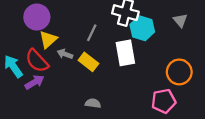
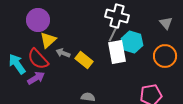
cyan hexagon: (142, 28) -> (132, 42), moved
gray line: (92, 33) -> (113, 34), moved
orange circle: (179, 72) -> (165, 56), moved

